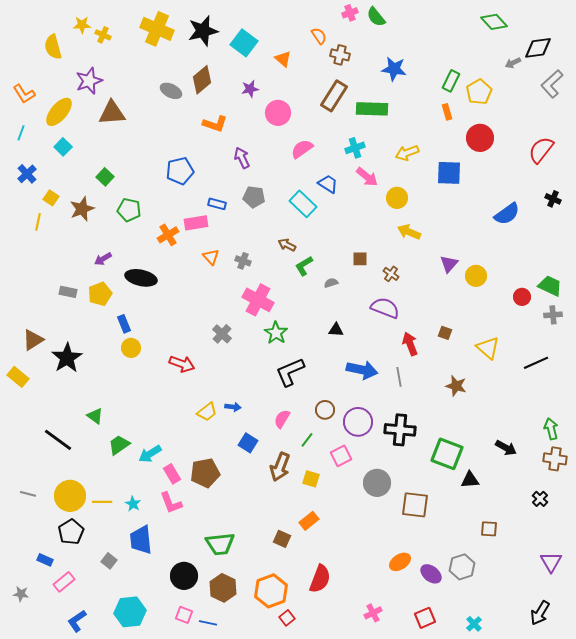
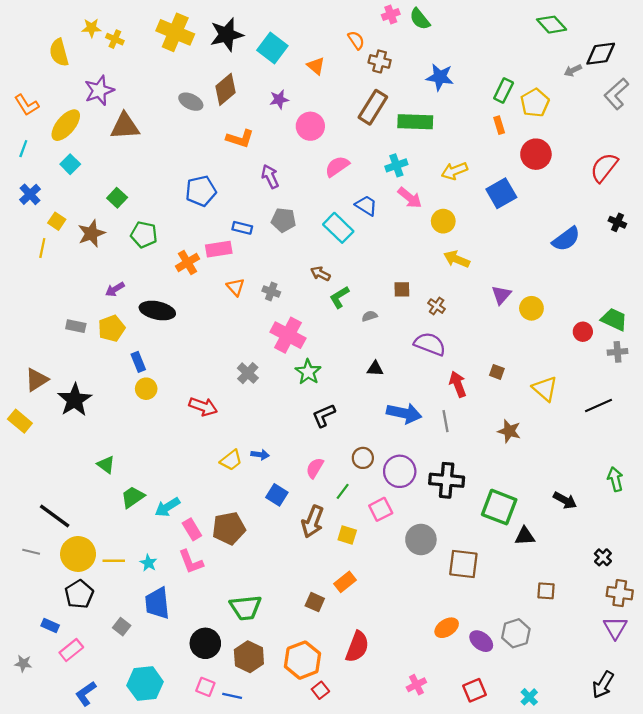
blue square: (449, 173) -> (501, 193), turned -32
black L-shape: (290, 372) -> (324, 415), size x0.7
black line: (58, 440) -> (55, 516), moved
brown cross: (555, 459) -> (620, 593), moved

